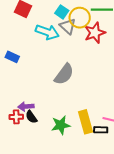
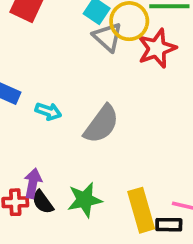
cyan arrow: (47, 32) -> (48, 111), moved, size x0.6
purple arrow: (26, 107) -> (33, 183), turned 105
green star: (61, 125) -> (85, 200), moved

